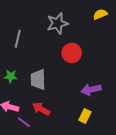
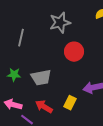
gray trapezoid: (38, 79) -> (41, 78), turned -100
yellow rectangle: (85, 116) -> (70, 103), moved

